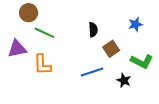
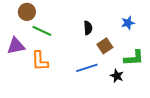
green L-shape: (142, 61) -> (134, 58), turned -30

